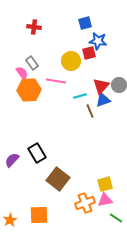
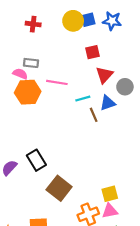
blue star: (98, 41) -> (112, 21), moved
yellow circle: (71, 61) -> (73, 21), moved
gray rectangle: (32, 63) -> (31, 63), turned -48
pink semicircle: (22, 73) -> (20, 74), turned -32
red triangle: (101, 86) -> (104, 75), moved

